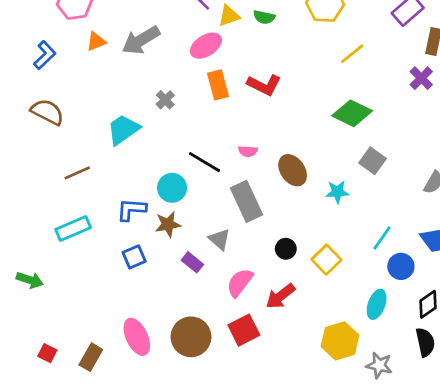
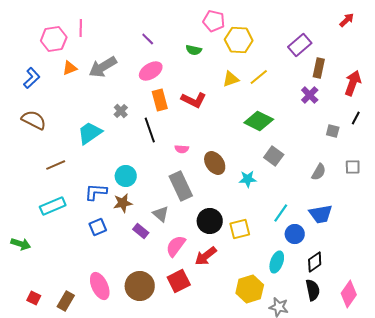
yellow triangle: (229, 16) -> (231, 79), moved
black line: (205, 162) -> (150, 130), moved, turned 40
black circle: (286, 249) -> (210, 221), size x1.6
yellow square: (326, 260) -> (240, 229), turned 30

